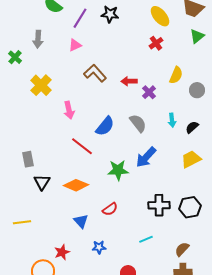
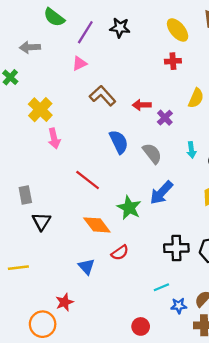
gray arrow: (38, 39) -> (30, 47), moved, turned 84
red cross: (156, 43) -> (173, 61), turned 32
pink arrow: (69, 110) -> (54, 138), moved
blue semicircle: (105, 126) -> (119, 142), moved, turned -65
green star: (118, 170) -> (129, 208), turned 30
orange diamond: (76, 185) -> (97, 225), moved, turned 30
blue star: (99, 247) -> (179, 306), moved

